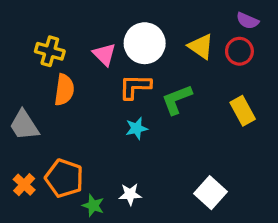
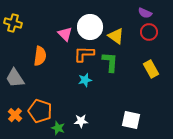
purple semicircle: (247, 21) -> (145, 13), moved
yellow triangle: (201, 46) -> (116, 36), moved
yellow cross: (50, 51) -> (13, 23), moved
green L-shape: (177, 99) -> (110, 62), turned 115
white square: (211, 193) -> (131, 120), turned -30

